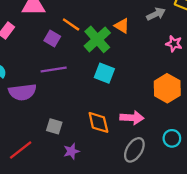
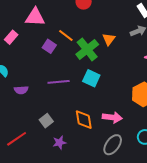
orange triangle: (122, 26) -> (109, 39), turned 32
purple line: (54, 69) -> (59, 82), moved
purple semicircle: (22, 92) -> (21, 90), size x0.6
gray square: (54, 126) -> (46, 121), turned 32

